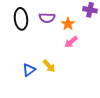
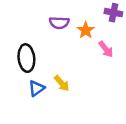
black ellipse: (21, 19) -> (26, 58), moved
pink arrow: (71, 42) -> (106, 49), moved, turned -88

